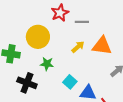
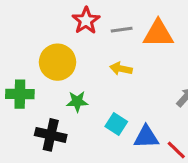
orange triangle: (102, 46) -> (158, 34), moved
yellow arrow: (78, 47) -> (121, 69), turned -120

